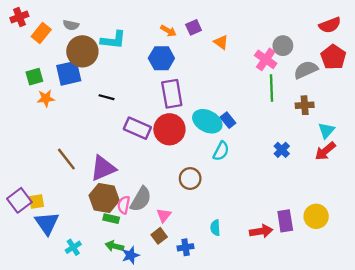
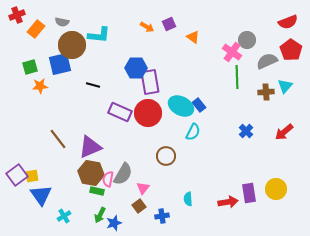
blue hexagon: (161, 58) -> (136, 68), moved
cyan triangle: (326, 130) -> (285, 86), moved
green arrow: (114, 246) -> (100, 215), turned -77

